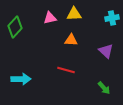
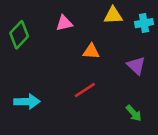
yellow triangle: (74, 14) -> (113, 15), moved
red line: (66, 70) -> (85, 90), turned -48

